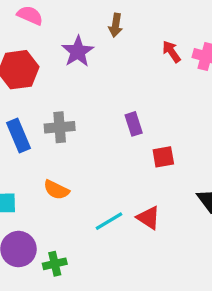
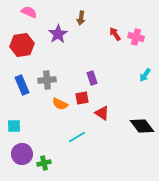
red square: (163, 157) -> (82, 98), moved
orange semicircle: (56, 190) -> (60, 104), moved
red triangle: (148, 218) -> (102, 113), moved

